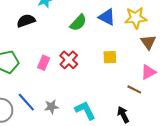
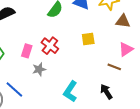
brown triangle: (148, 42) -> (123, 21), turned -42
gray star: (51, 107) -> (39, 69), moved
cyan L-shape: (85, 110) -> (70, 91), turned -115

